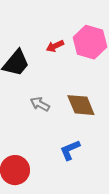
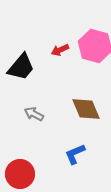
gray arrow: (40, 104) -> (34, 114), moved

